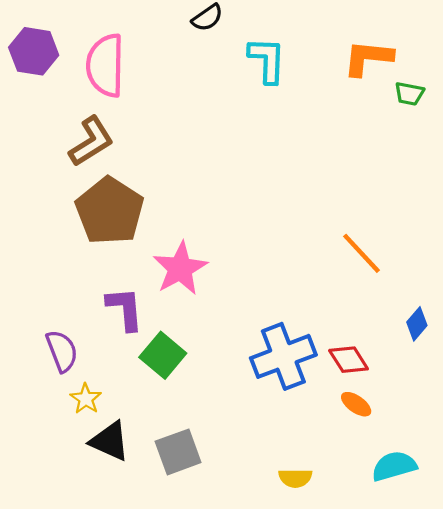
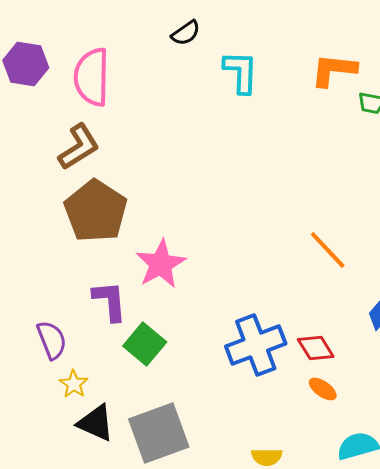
gray square: (178, 452) -> (159, 433), size x1.4

